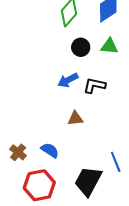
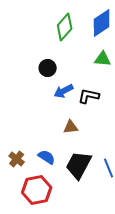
black circle: (81, 47) -> (48, 68), moved
black trapezoid: (88, 181) -> (79, 165), moved

